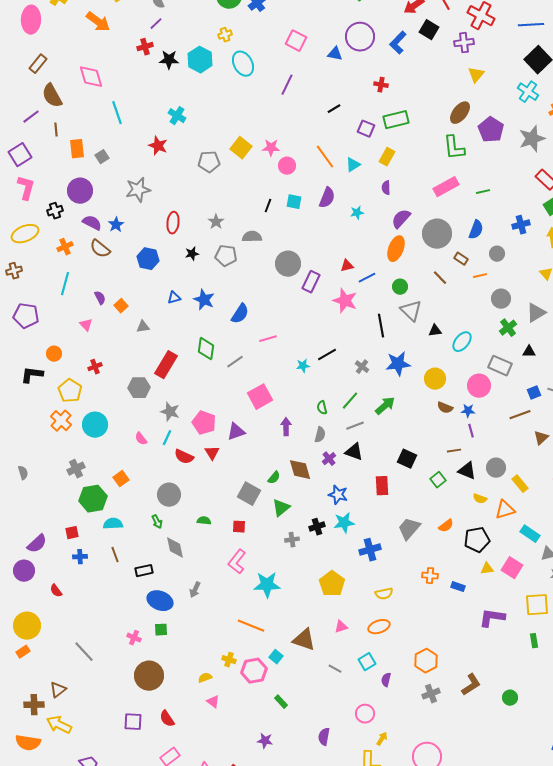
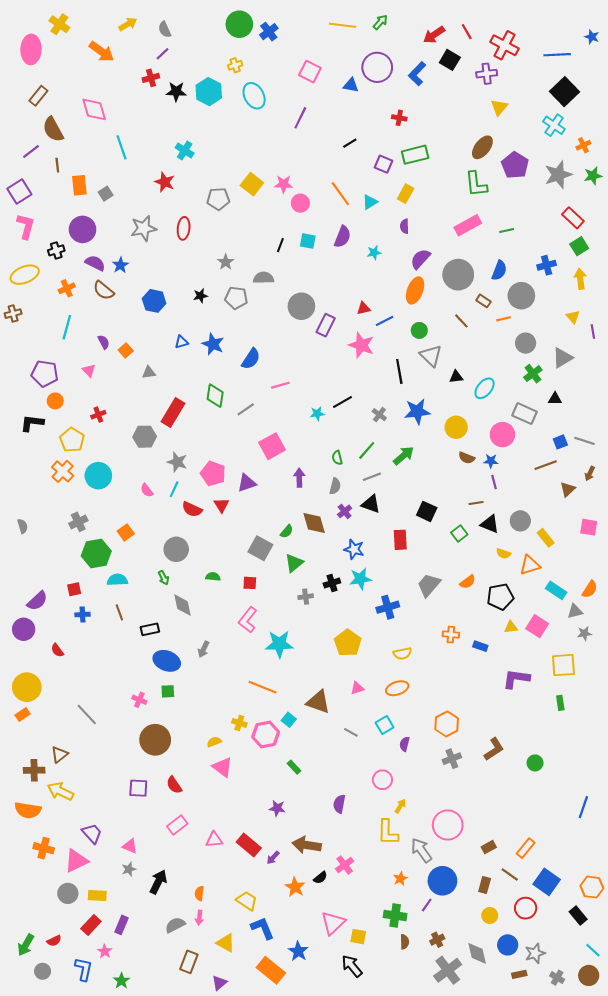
red ellipse: (173, 223) -> (184, 228), moved
gray circle: (497, 254) -> (521, 296), size x1.6
purple pentagon: (26, 316) -> (45, 374), moved
pink triangle: (213, 702) -> (222, 767), size x1.5

